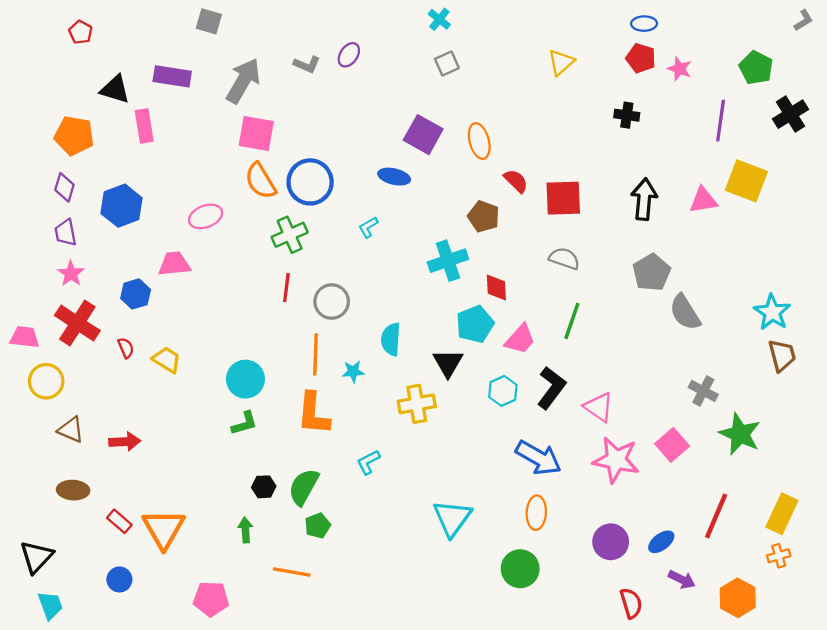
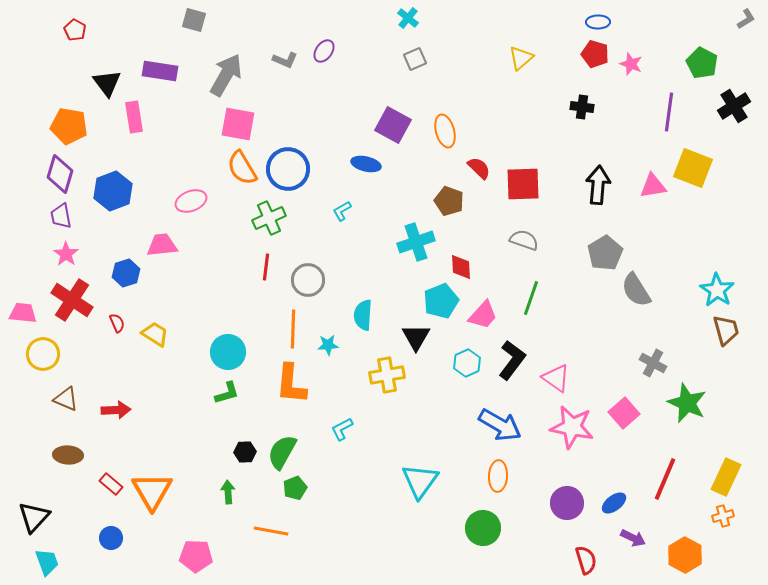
black triangle: (115, 89) -> (107, 83), turned 36
purple diamond: (64, 187) -> (60, 174), size x1.4

